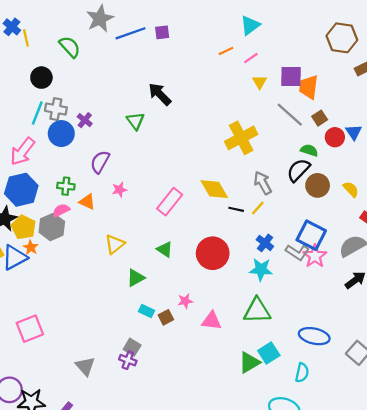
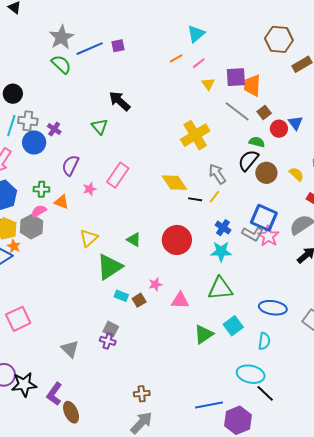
green semicircle: (70, 47) -> (61, 64), moved
pink rectangle: (170, 202) -> (118, 175), moved
green triangle: (136, 278) -> (110, 267), size x1.6
green triangle: (249, 362) -> (204, 334), moved

